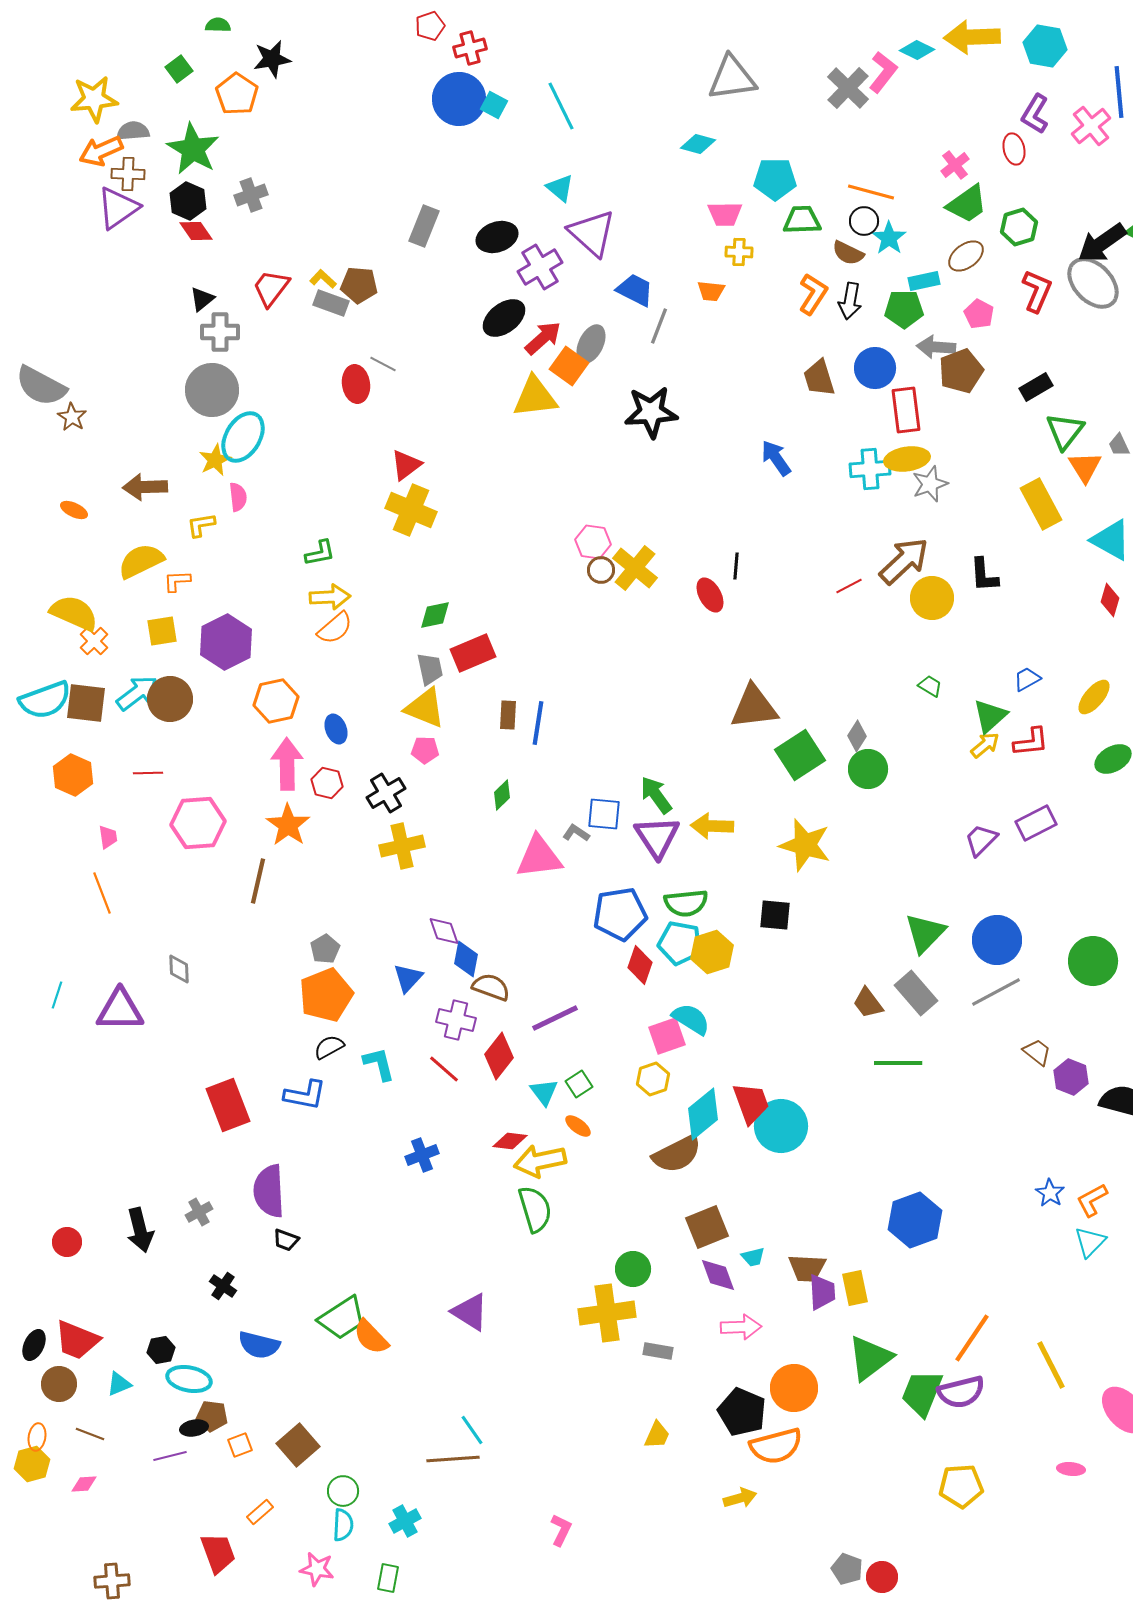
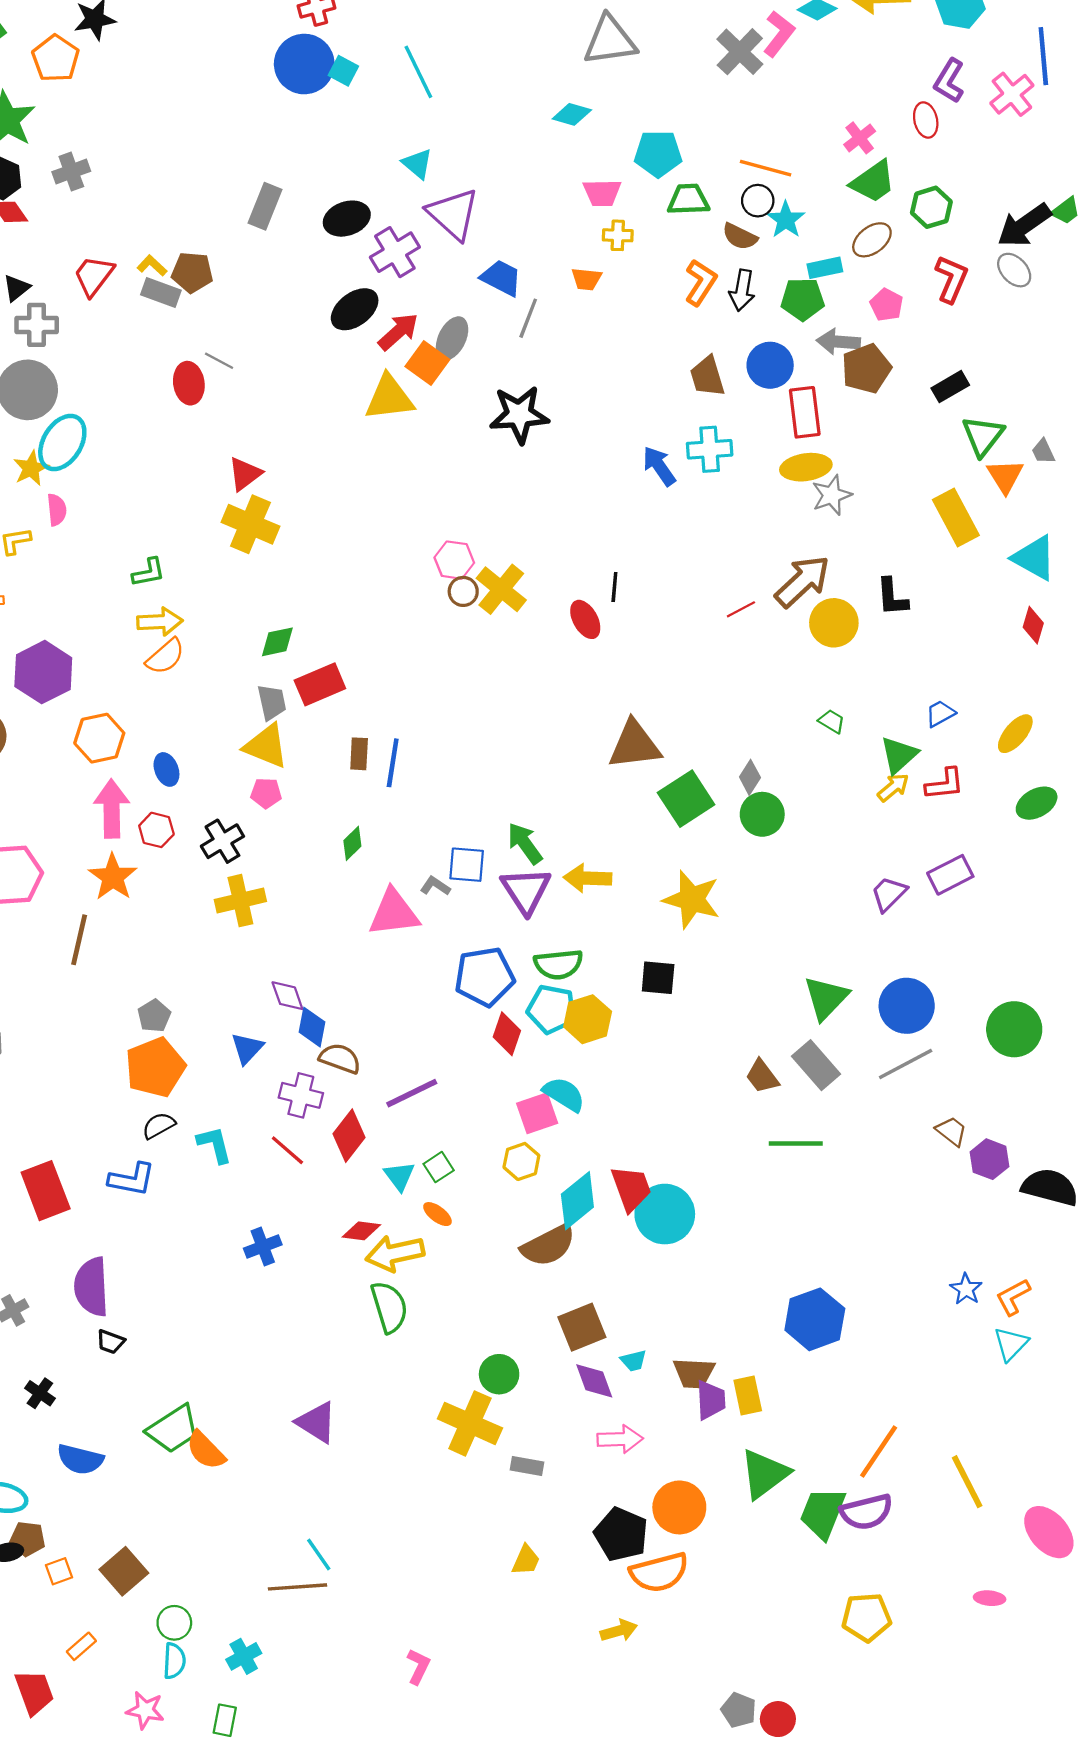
gray ellipse: (1093, 283) -> (1014, 270), size x0.6
cyan cross: (870, 469) -> (710, 449), moved
yellow cross: (607, 1313) -> (470, 1423), turned 32

